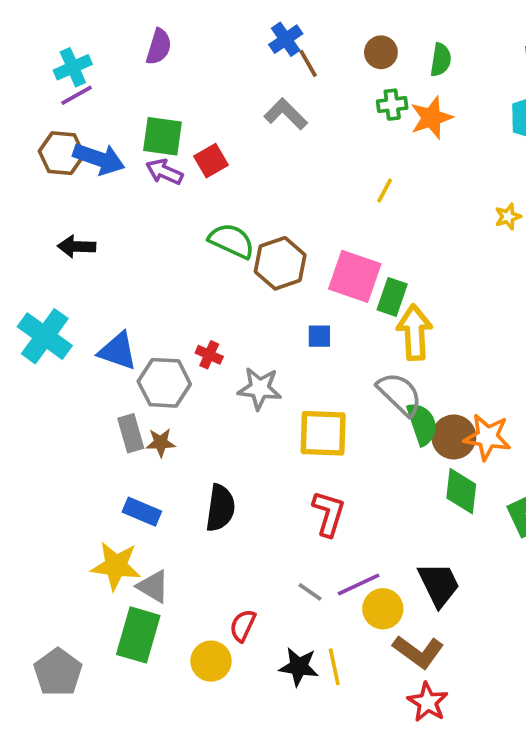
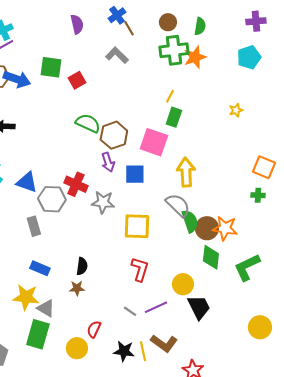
purple semicircle: (159, 47) -> (77, 24), moved, turned -30
green cross: (392, 105) -> (174, 50), size x1.8
purple arrow: (164, 172) -> (108, 162), moved, turned -132
green rectangle: (392, 297) -> (174, 117), moved
blue square: (319, 336) -> (135, 174), size x1.5
red cross: (209, 355) -> (76, 184), size x1.6
brown star: (161, 443) -> (77, 288), moved
black semicircle: (220, 508) -> (82, 266), size x0.7
yellow circle: (383, 609) -> (183, 284), moved
brown L-shape: (418, 652) -> (164, 343), moved

